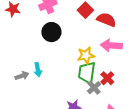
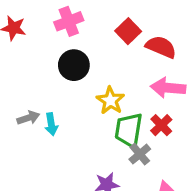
yellow star: (86, 55) -> (110, 101), moved, turned -30
gray arrow: (22, 76) -> (28, 118), moved
red cross: (107, 78) -> (161, 125), moved

